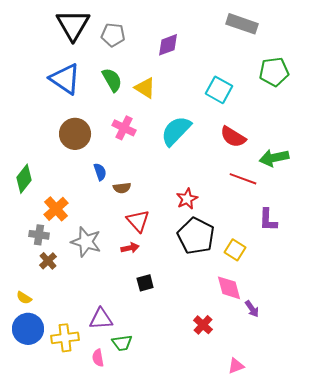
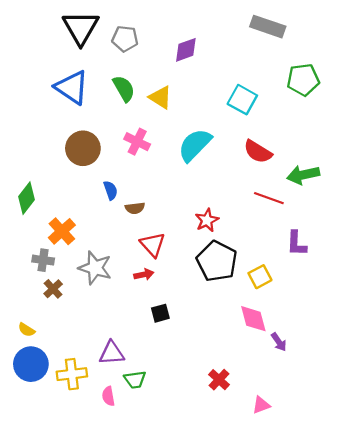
yellow square: (235, 250) -> (260, 277), turned 30
red cross: (203, 325) -> (219, 380), moved

